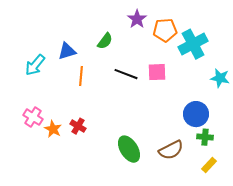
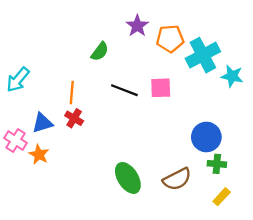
blue triangle: (67, 51) -> (42, 123), moved
cyan star: (220, 78) -> (232, 76), moved
red cross: (78, 126) -> (74, 118), moved

